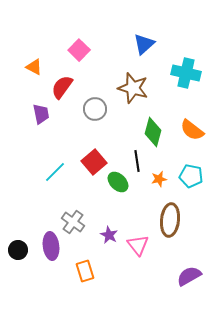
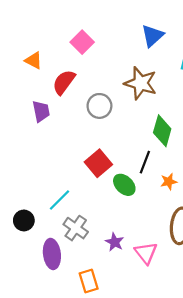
black line: (137, 161) -> (145, 162), turned 30
cyan line: (55, 172) -> (59, 200), moved
black circle: (18, 250) -> (24, 220), moved

